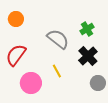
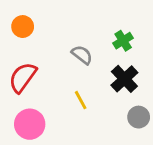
gray semicircle: (58, 39) -> (82, 55), size x0.7
pink circle: (31, 83) -> (30, 124), moved

